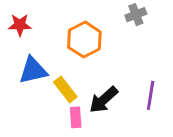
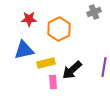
red star: (20, 25) -> (29, 19), moved
yellow rectangle: (65, 89) -> (46, 63), turned -66

